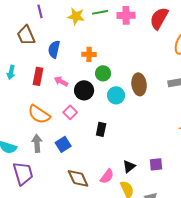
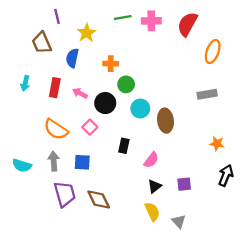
yellow star: (76, 16) -> (87, 33), moved, turned 30
brown ellipse: (139, 84) -> (166, 121), moved
blue square: (63, 144) -> (82, 162), turned 35
purple trapezoid: (23, 173) -> (65, 194), moved
pink semicircle: (107, 176) -> (151, 160), moved

